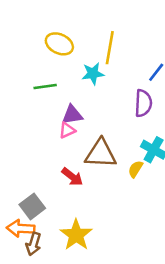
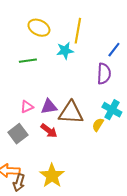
purple triangle: (72, 115) -> (49, 107), moved
pink triangle: (67, 130) -> (27, 107), moved
gray square: (32, 206) -> (18, 134), moved

